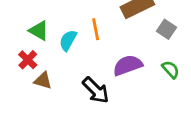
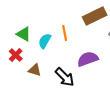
brown triangle: (43, 81) -> (35, 70), moved

